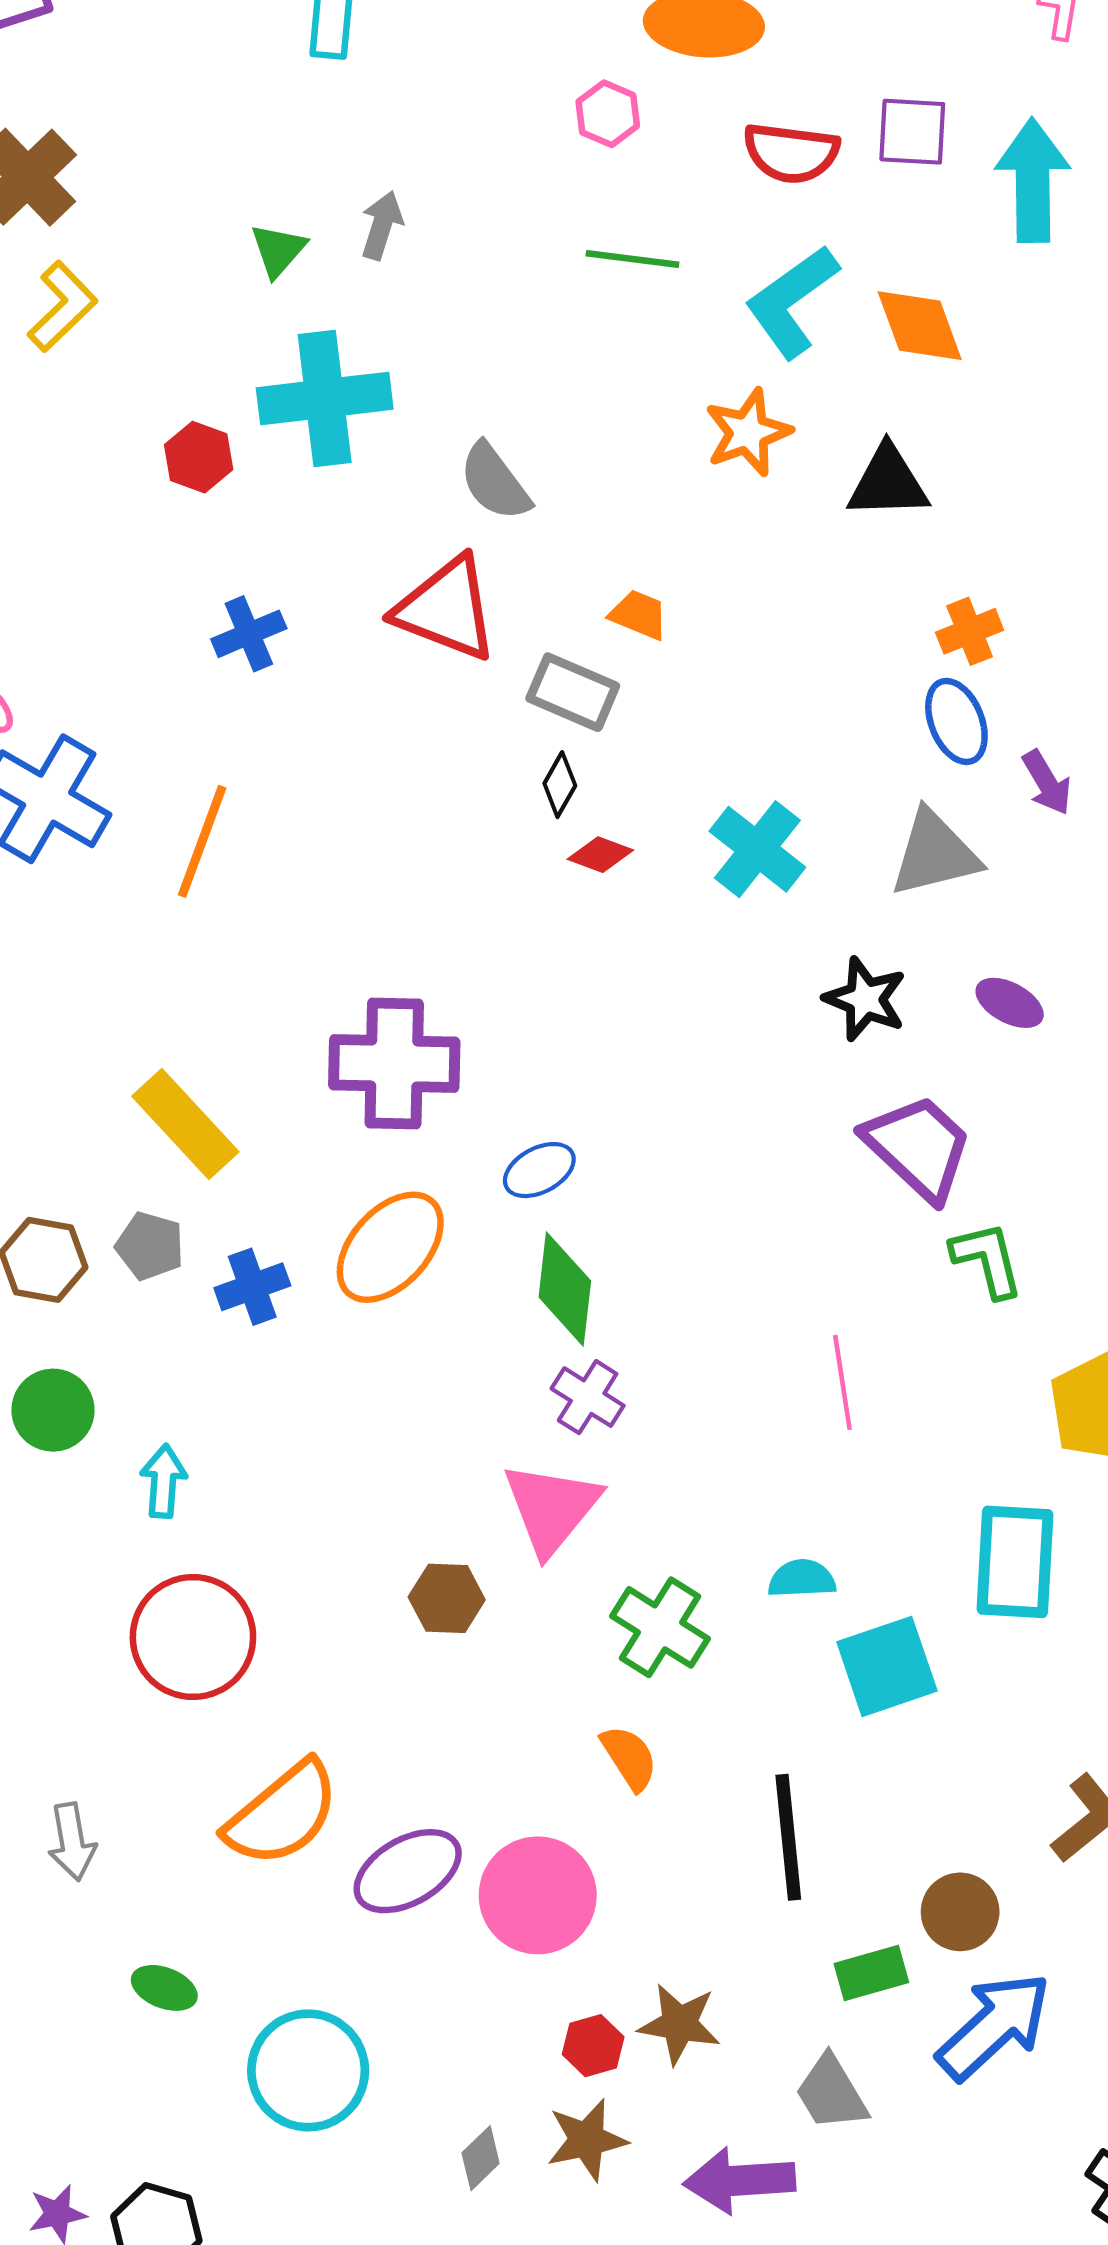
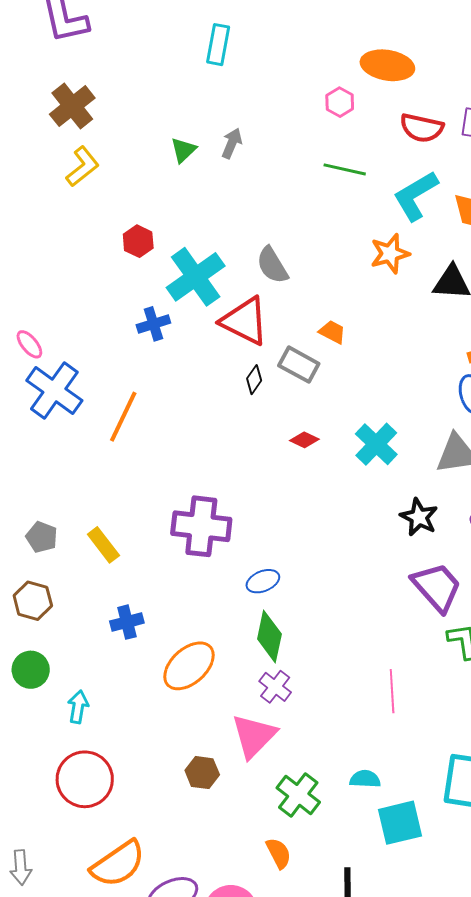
cyan cross: (325, 398) -> (196, 277), moved, turned -34
black diamond: (560, 785) -> (254, 380), moved
yellow rectangle: (185, 1124) -> (103, 545), size x0.7
gray pentagon: (150, 1246) -> (42, 537), moved
orange ellipse: (390, 1247) -> (189, 666), moved

